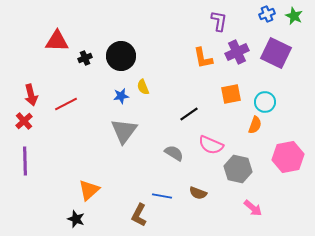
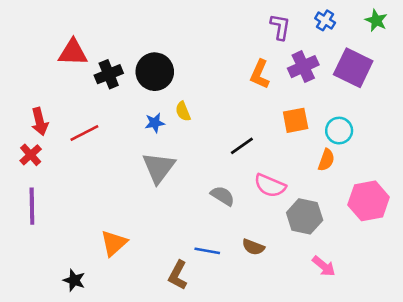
blue cross: (267, 14) -> (325, 20), moved, turned -35
black cross: (85, 58) -> (109, 74), size x1.5
orange L-shape: (203, 58) -> (260, 74), turned 35
black star: (76, 219) -> (74, 280), moved

